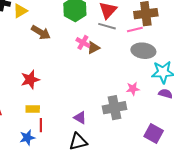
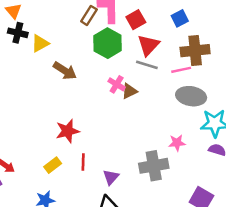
red star: (30, 79) -> (68, 131), moved
yellow rectangle: (33, 109) -> (53, 165), turned -40
purple triangle: (80, 118) -> (111, 177), turned 40
red line: (41, 125) -> (83, 162), moved

